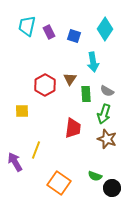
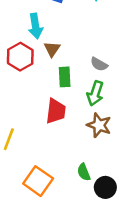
cyan arrow: (93, 62) -> (35, 26), moved
green rectangle: (86, 94) -> (65, 77), moved
green semicircle: (95, 176) -> (84, 172), turned 48

